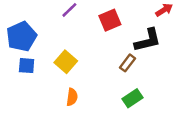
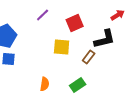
yellow square: (66, 62) -> (62, 47), moved, turned -36
green rectangle: (133, 98) -> (78, 85), moved

